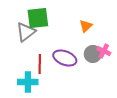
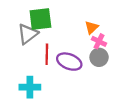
pink cross: (104, 51) -> (99, 41), moved
red line: (40, 64) -> (47, 54), moved

